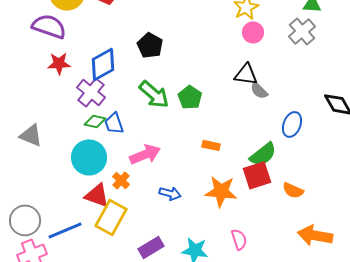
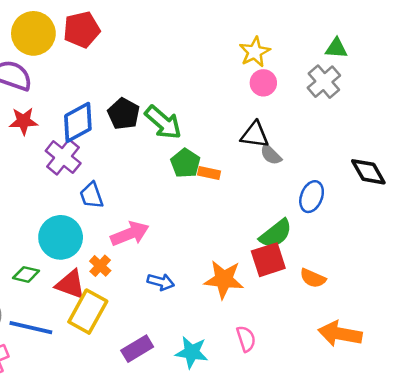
black pentagon: (150, 45) -> (124, 114), moved
green arrow: (154, 94) -> (163, 122), moved
green diamond: (95, 121) -> (26, 274), moved
orange rectangle: (211, 145) -> (209, 173), moved
blue line: (65, 230) -> (31, 328), turned 36

